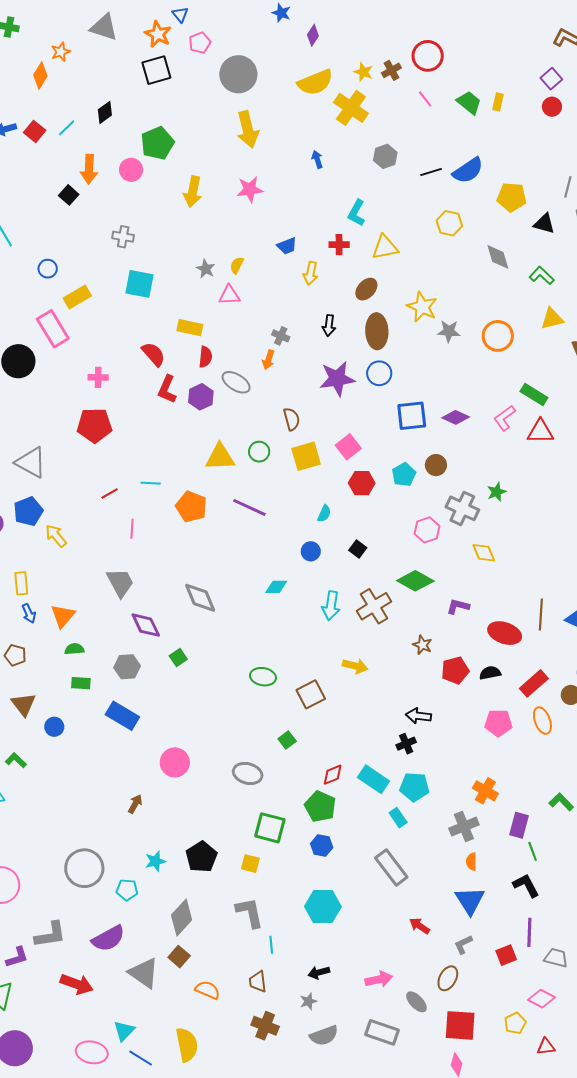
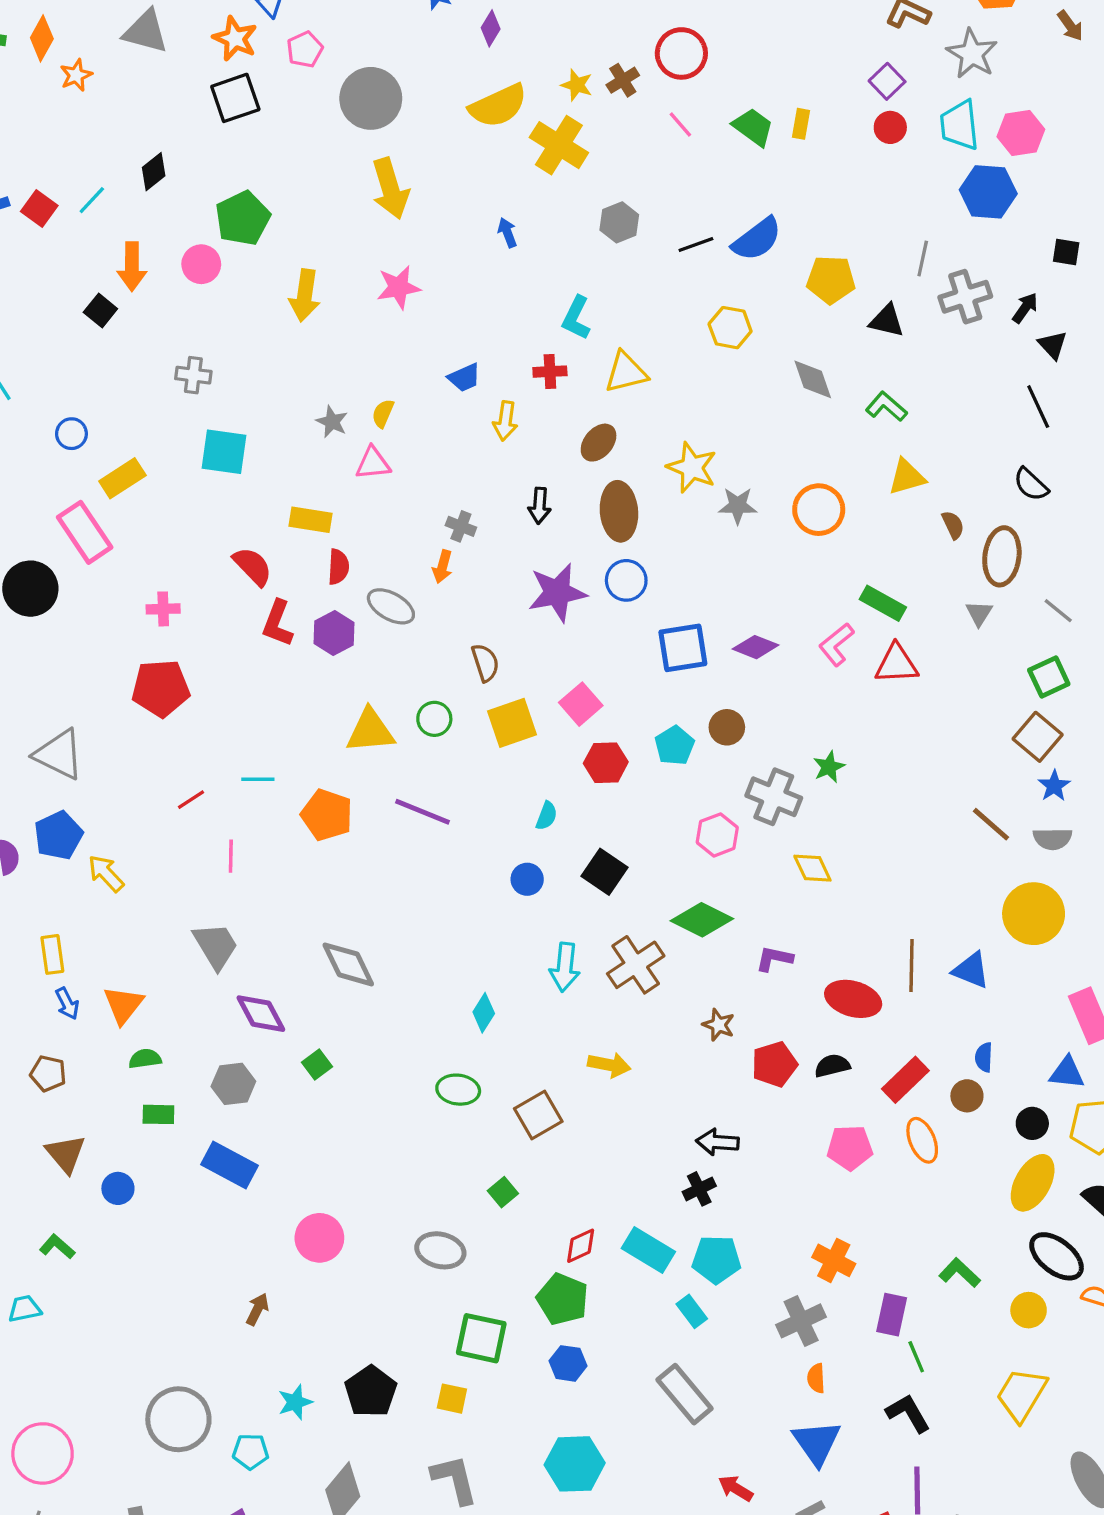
orange diamond: (40, 76) -> (42, 38), moved
black square: (358, 549) -> (605, 872), size x1.5
cyan diamond: (276, 587) -> (484, 1013), moved, turned -55

